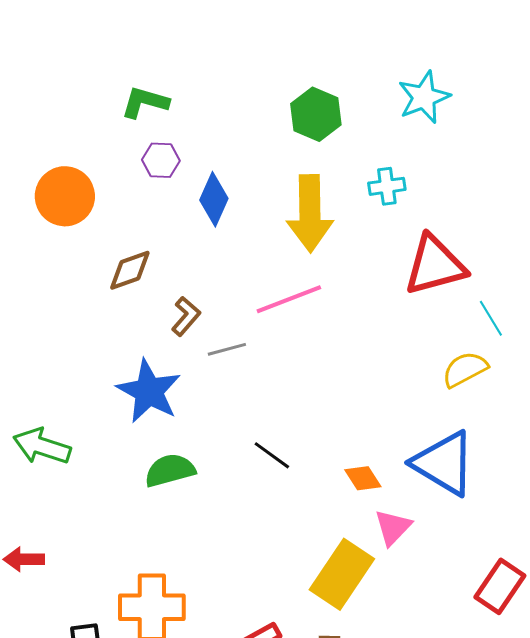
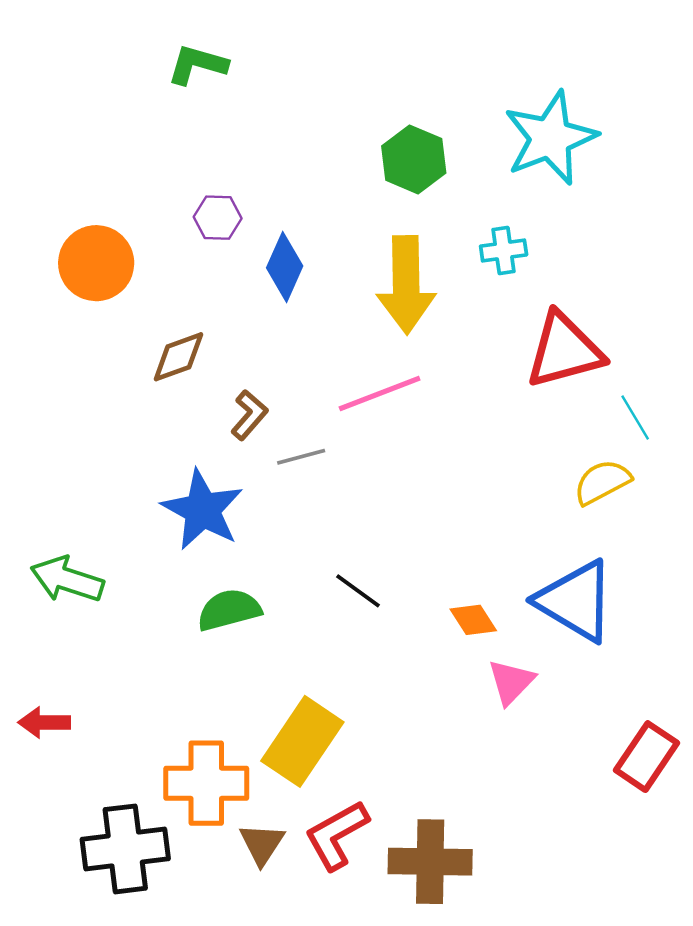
cyan star: (424, 97) -> (550, 138), size x1.4
green L-shape: (145, 102) -> (197, 65), moved
yellow rectangle: (342, 574) -> (302, 741), moved

